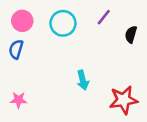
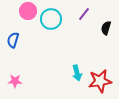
pink circle: (22, 21) -> (28, 11), moved
cyan arrow: (83, 80) -> (77, 73), moved

